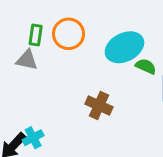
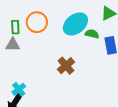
brown cross: (99, 106) -> (66, 66), turned 36
cyan cross: (33, 138) -> (19, 89), moved

